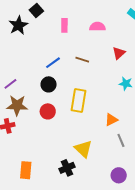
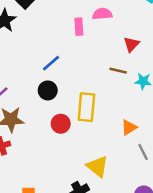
pink rectangle: (64, 25) -> (79, 27), moved
brown line: (82, 60) -> (118, 71), moved
red circle: (48, 111) -> (61, 124), moved

